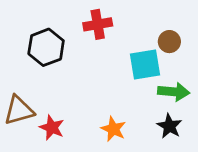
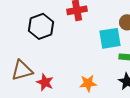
orange star: (113, 129) -> (88, 83), turned -30

